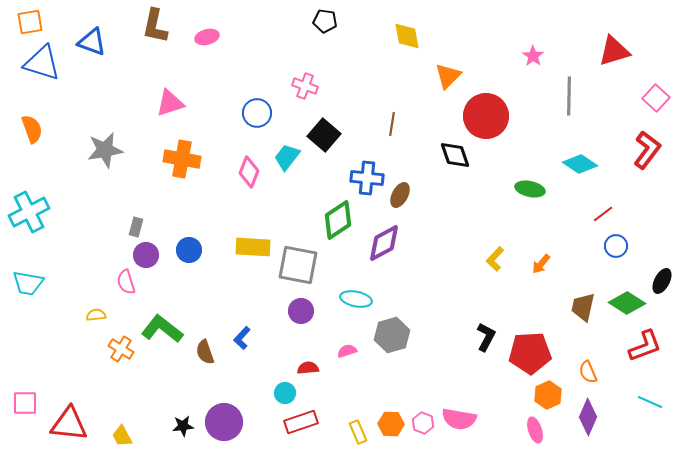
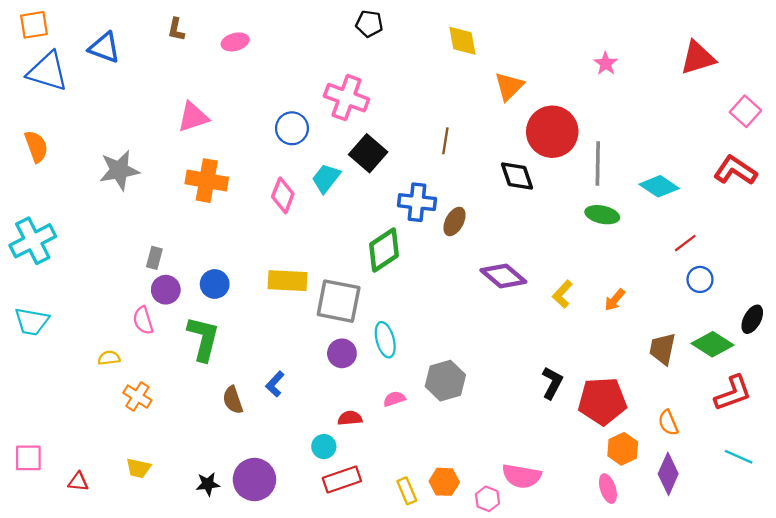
brown L-shape: (155, 26) -> (176, 29), size x0.6
pink cross: (305, 86) -> (347, 98), size x1.5
gray line: (569, 96) -> (598, 164), moved
red L-shape: (647, 150) -> (735, 170), turned -93
purple diamond: (384, 243) -> (503, 276), moved, turned 69
cyan ellipse: (356, 299) -> (385, 340), moved, turned 64
green L-shape: (162, 329) -> (203, 339), moved, turned 66
pink hexagon: (423, 423) -> (487, 499), moved
red triangle: (69, 424) -> (78, 482), size x0.5
yellow trapezoid: (122, 436) -> (139, 468), moved, turned -50

